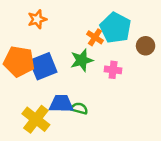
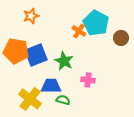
green star: (82, 60) -> (64, 61), moved, turned -30
pink cross: (113, 70) -> (88, 80), moved
green semicircle: (79, 108) -> (63, 100), moved

